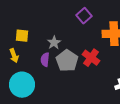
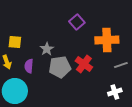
purple semicircle: (45, 60) -> (29, 66), moved
gray pentagon: (67, 61) -> (60, 67), turned 30

